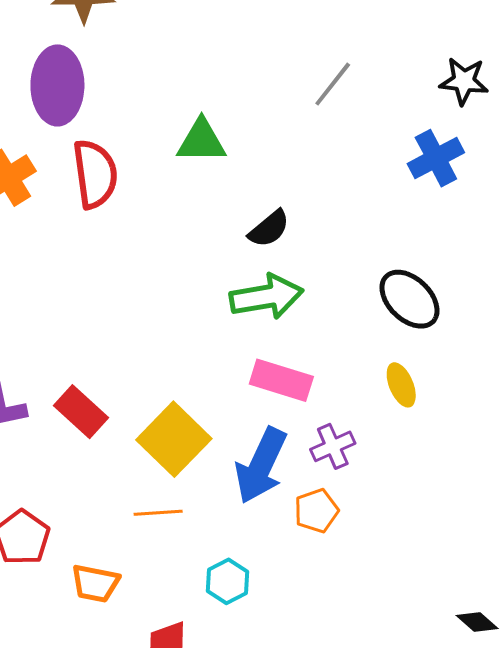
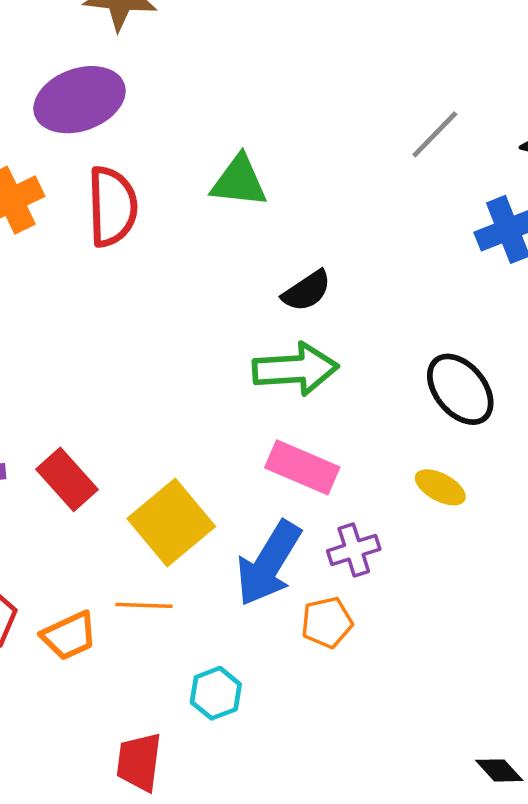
gray line: (333, 84) -> (435, 134), moved
purple ellipse: (57, 85) -> (80, 100), turned 64
yellow ellipse: (401, 385) -> (440, 487), turned -45
orange trapezoid: (95, 583) -> (69, 636), moved, turned -42

